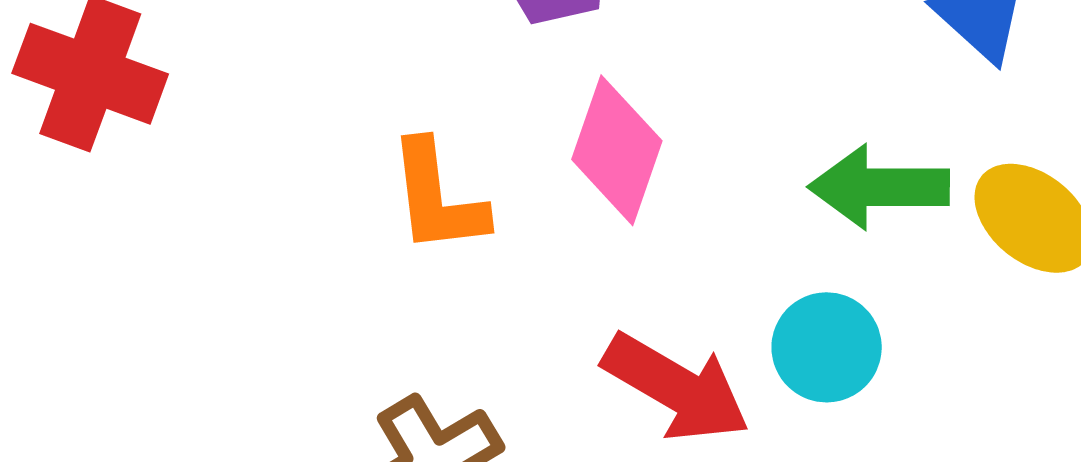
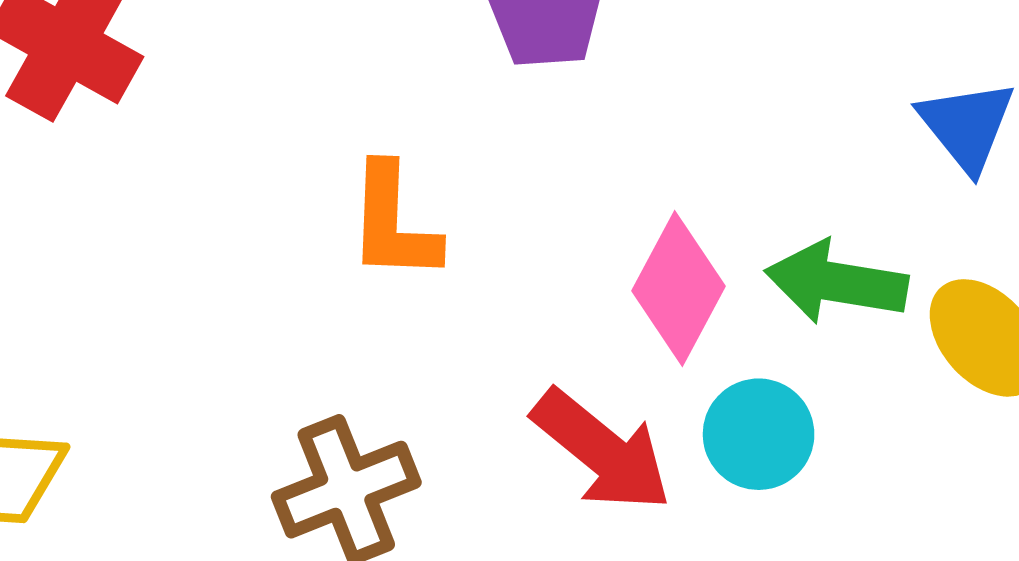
pink diamond: (617, 150) -> (679, 289), moved

